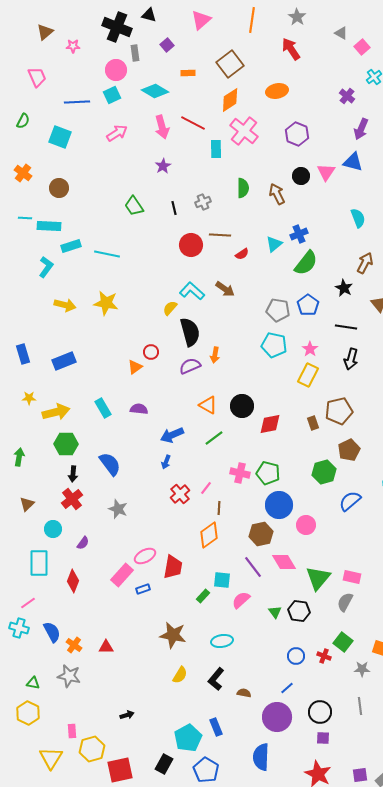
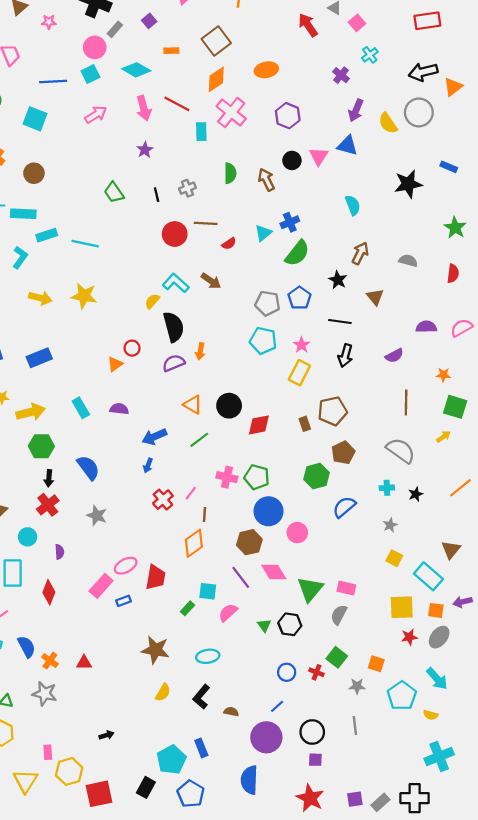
red arrow: (291, 49) -> (308, 25), moved
gray rectangle: (135, 53) -> (115, 29), turned 49
purple semicircle: (83, 543) -> (60, 552), turned -40

